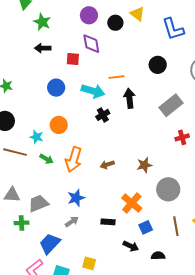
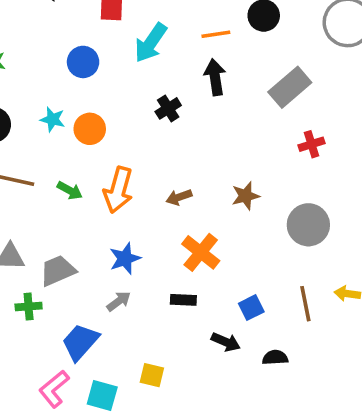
orange line: (116, 77) -> (216, 34), moved
cyan arrow: (93, 91) -> (151, 43), moved, turned 110
cyan star: (37, 137) -> (53, 119), moved
gray circle: (168, 189) -> (308, 225), moved
orange cross: (132, 203) -> (201, 252), moved

